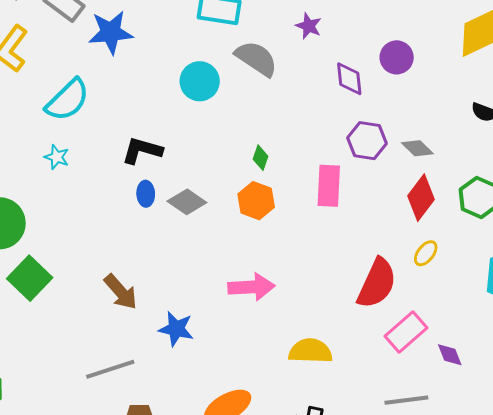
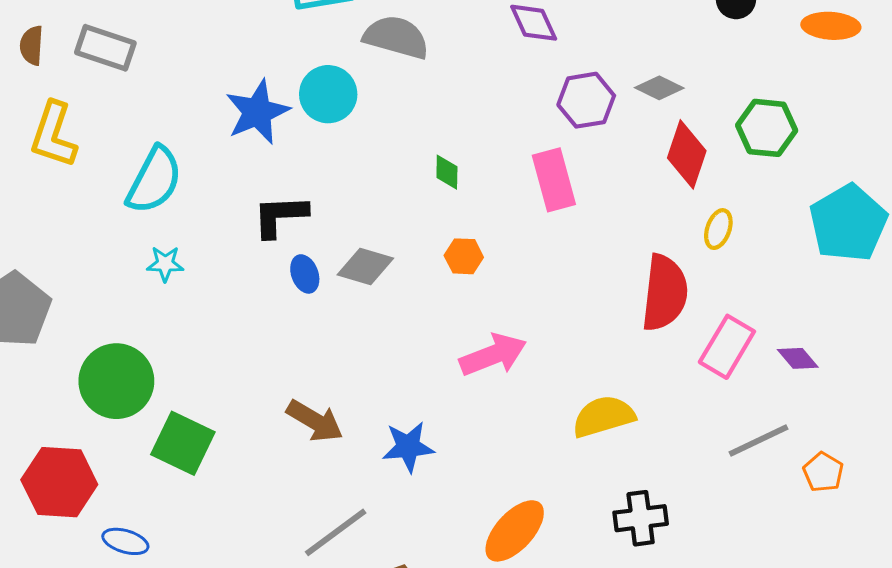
blue star: (111, 32) -> (257, 112), moved
orange hexagon: (256, 201) -> (464, 256), moved, size x0.7

